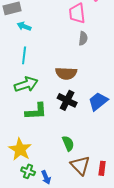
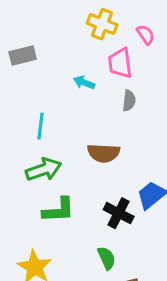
cyan arrow: (24, 26) -> (84, 83), moved
black cross: (67, 100) -> (119, 213), moved

